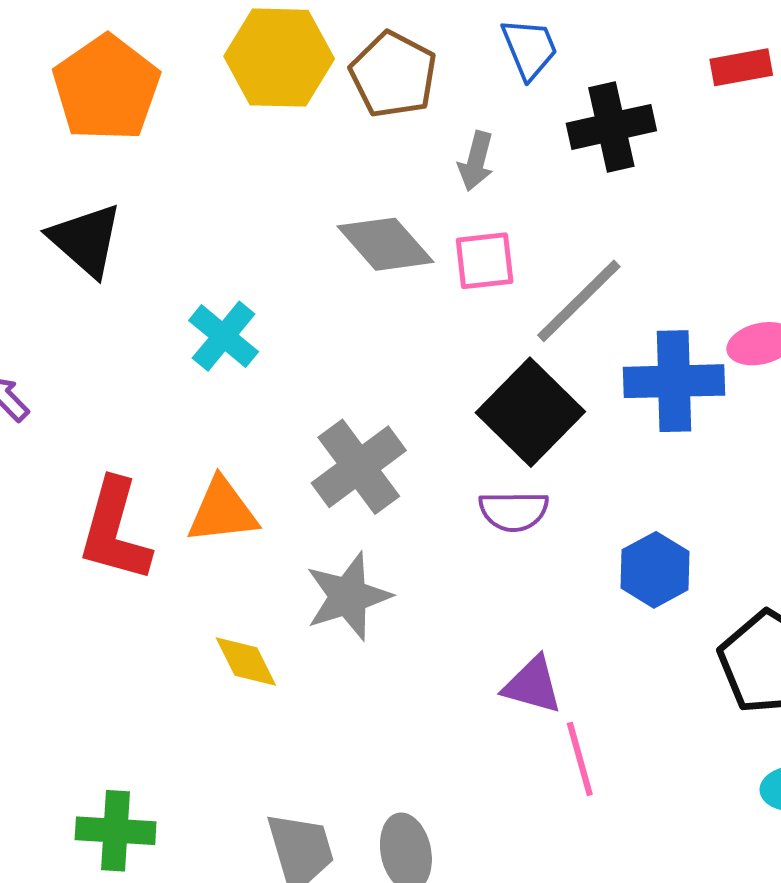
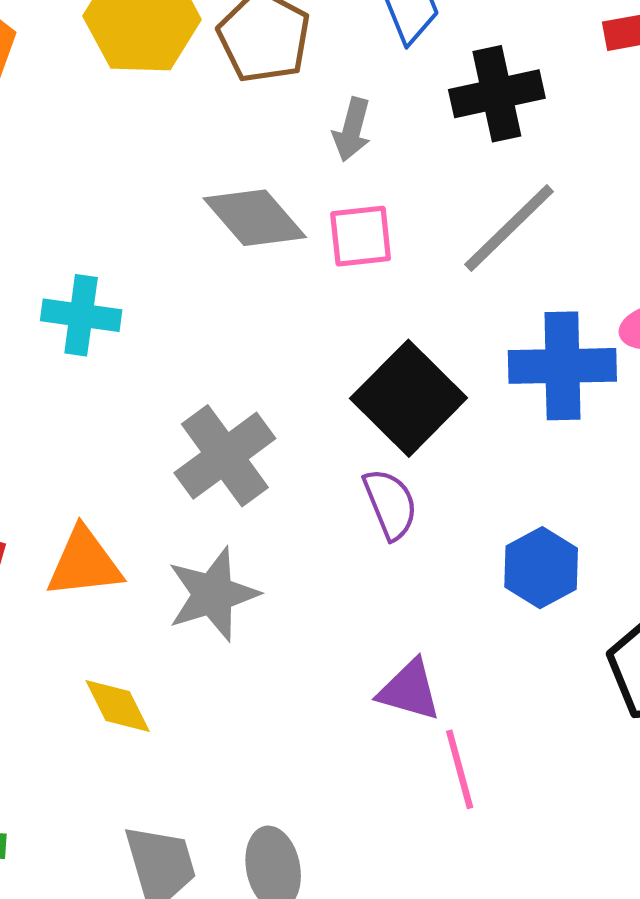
gray line: (579, 301) -> (509, 228), moved
cyan cross: (224, 336) -> (81, 315), turned -32
orange triangle: (222, 511) -> (84, 563), moved
purple semicircle: (514, 511) -> (390, 504), turned -112
yellow diamond: (246, 661) -> (118, 706), moved

